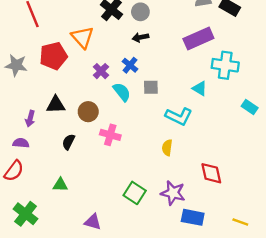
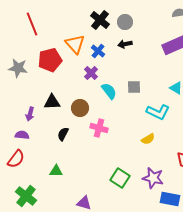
blue cross: (130, 65) -> (98, 51), moved
yellow semicircle: (167, 148) -> (148, 139), turned -128

